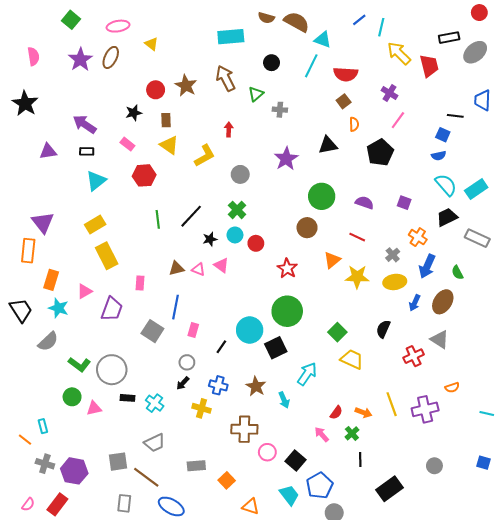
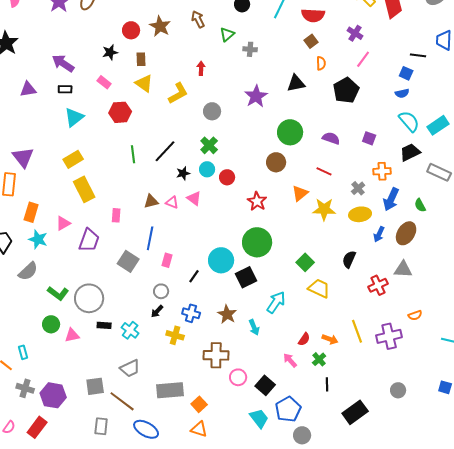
brown arrow: (226, 78) -> (198, 19), size x0.7
orange cross: (418, 237) -> (382, 171), turned -36
gray triangle: (440, 339) -> (403, 269), turned -30
gray rectangle: (196, 466) -> (170, 390), size x1.5
orange triangle: (251, 506) -> (199, 429), moved

